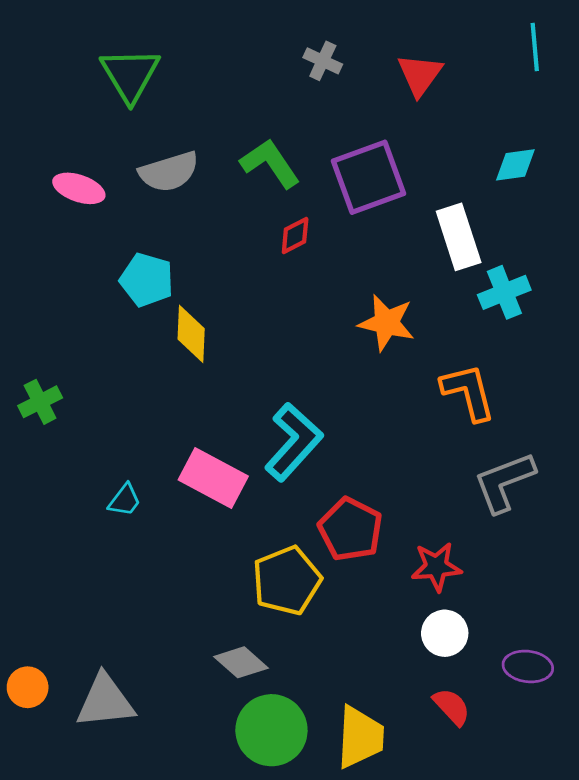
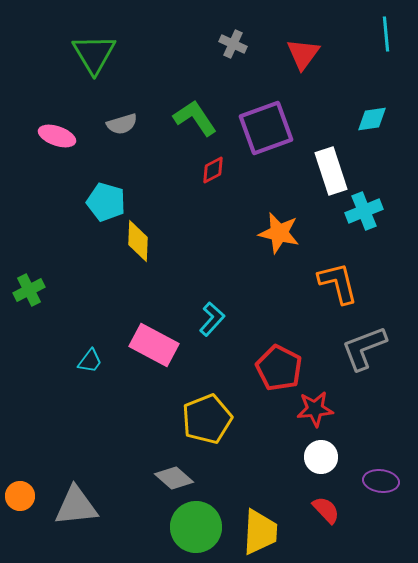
gray semicircle: (169, 172) -> (122, 124), size x0.7
cyan L-shape: (294, 442) -> (212, 319), size x0.6
red pentagon: (350, 529) -> (279, 368), moved

